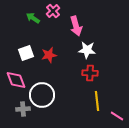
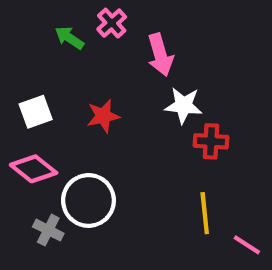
white square: (26, 53) -> (36, 112), moved
red cross: (90, 73) -> (211, 141), moved
pink diamond: (16, 80) -> (34, 169), turned -30
gray cross: (23, 109) -> (48, 230), turned 32

